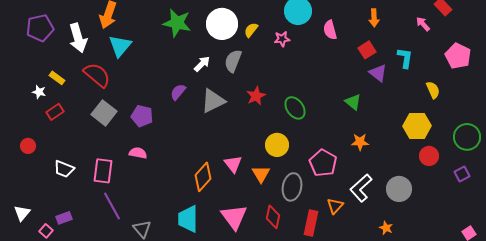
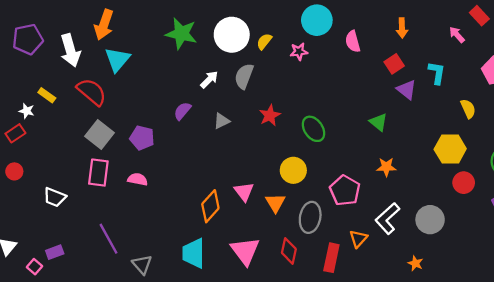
gray triangle: (213, 101) -> (222, 121), size x0.6
red rectangle: (55, 112) -> (15, 133), moved
pink rectangle: (103, 171) -> (98, 173), moved

